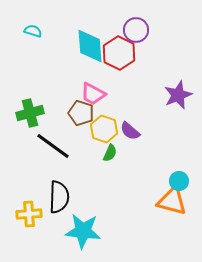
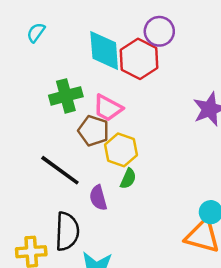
cyan semicircle: (33, 31) -> (36, 32), turned -72
green cross: (30, 113) -> (66, 96), moved
purple semicircle: (130, 131) -> (98, 198), moved, turned 35

